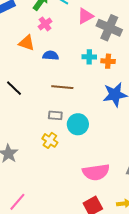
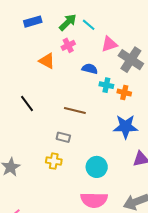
blue semicircle: (51, 55) -> (90, 69), moved
cyan circle: (78, 124) -> (97, 167), moved
yellow cross: (50, 140) -> (54, 161), turned -35

